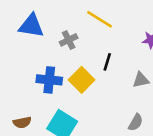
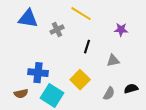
blue cross: (49, 80) -> (38, 73), moved
yellow square: (82, 80) -> (80, 80), moved

